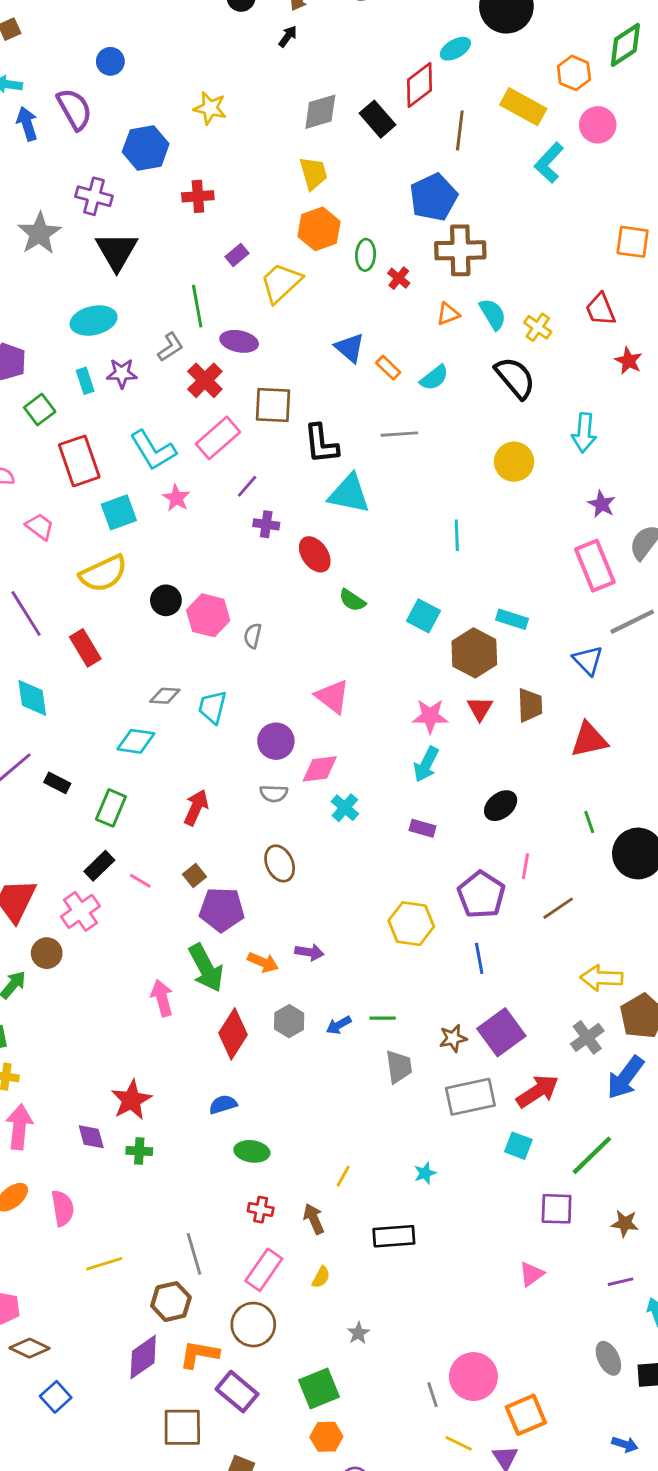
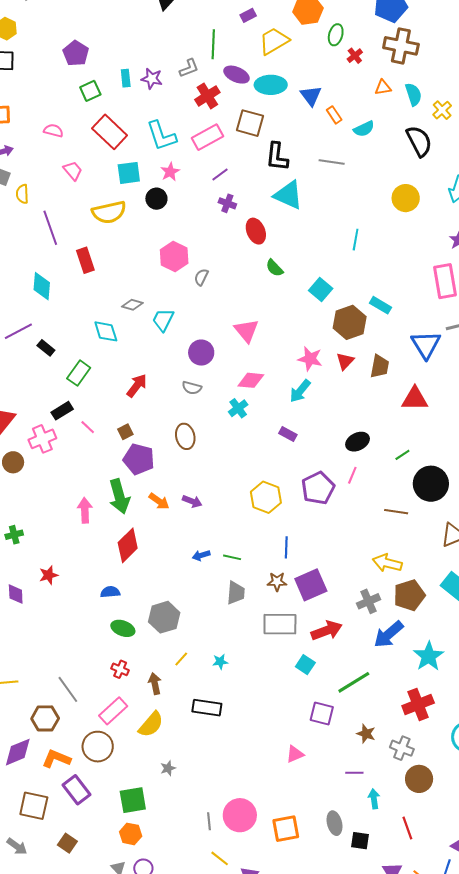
cyan ellipse: (94, 321) -> (271, 85), moved
red rectangle: (79, 461) -> (110, 132), turned -40
black circle: (166, 600) -> (156, 199), moved
blue triangle: (588, 660) -> (426, 345), size x1.4
cyan diamond: (136, 741) -> (106, 331), turned 52
pink diamond: (320, 769) -> (251, 380), moved
black ellipse: (501, 806) -> (358, 442), moved
green line: (589, 822) -> (402, 455), turned 63
brown line: (558, 908) -> (396, 512), moved, turned 30
blue line: (479, 958) -> (286, 547), moved
gray hexagon: (289, 1021) -> (164, 617), moved, size x1.4
red star: (131, 1100) -> (49, 575), size x0.7
green cross: (139, 1151) -> (14, 535), moved, turned -30
cyan star: (425, 1173) -> (220, 662), moved
gray line: (194, 1254) -> (68, 689), turned -32
yellow semicircle: (321, 1277) -> (151, 724), size x1.8
orange square: (526, 1415) -> (286, 829), moved

